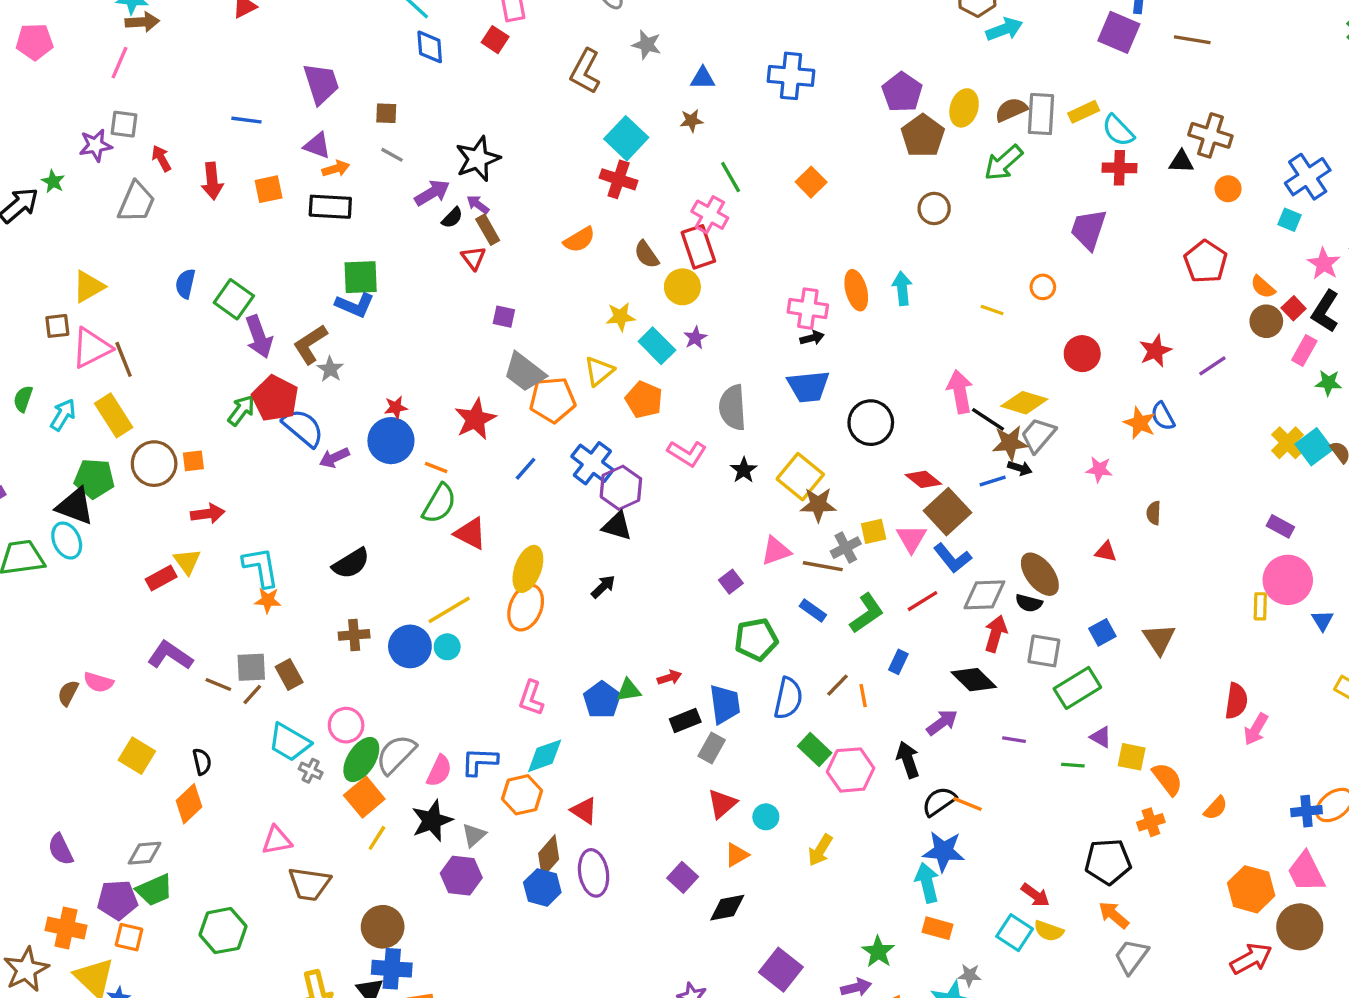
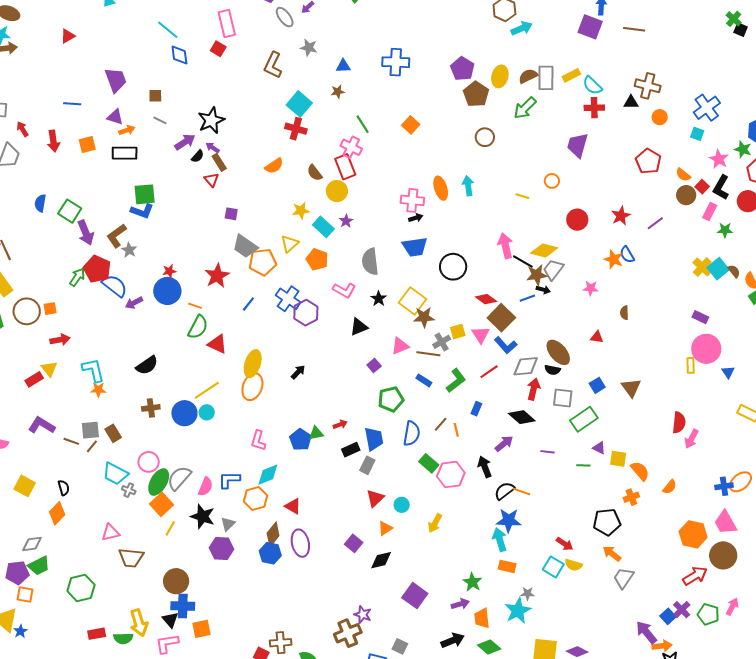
black triangle: (617, 526) -> (359, 327), moved, turned -36
black star: (432, 821) -> (203, 516), turned -30

